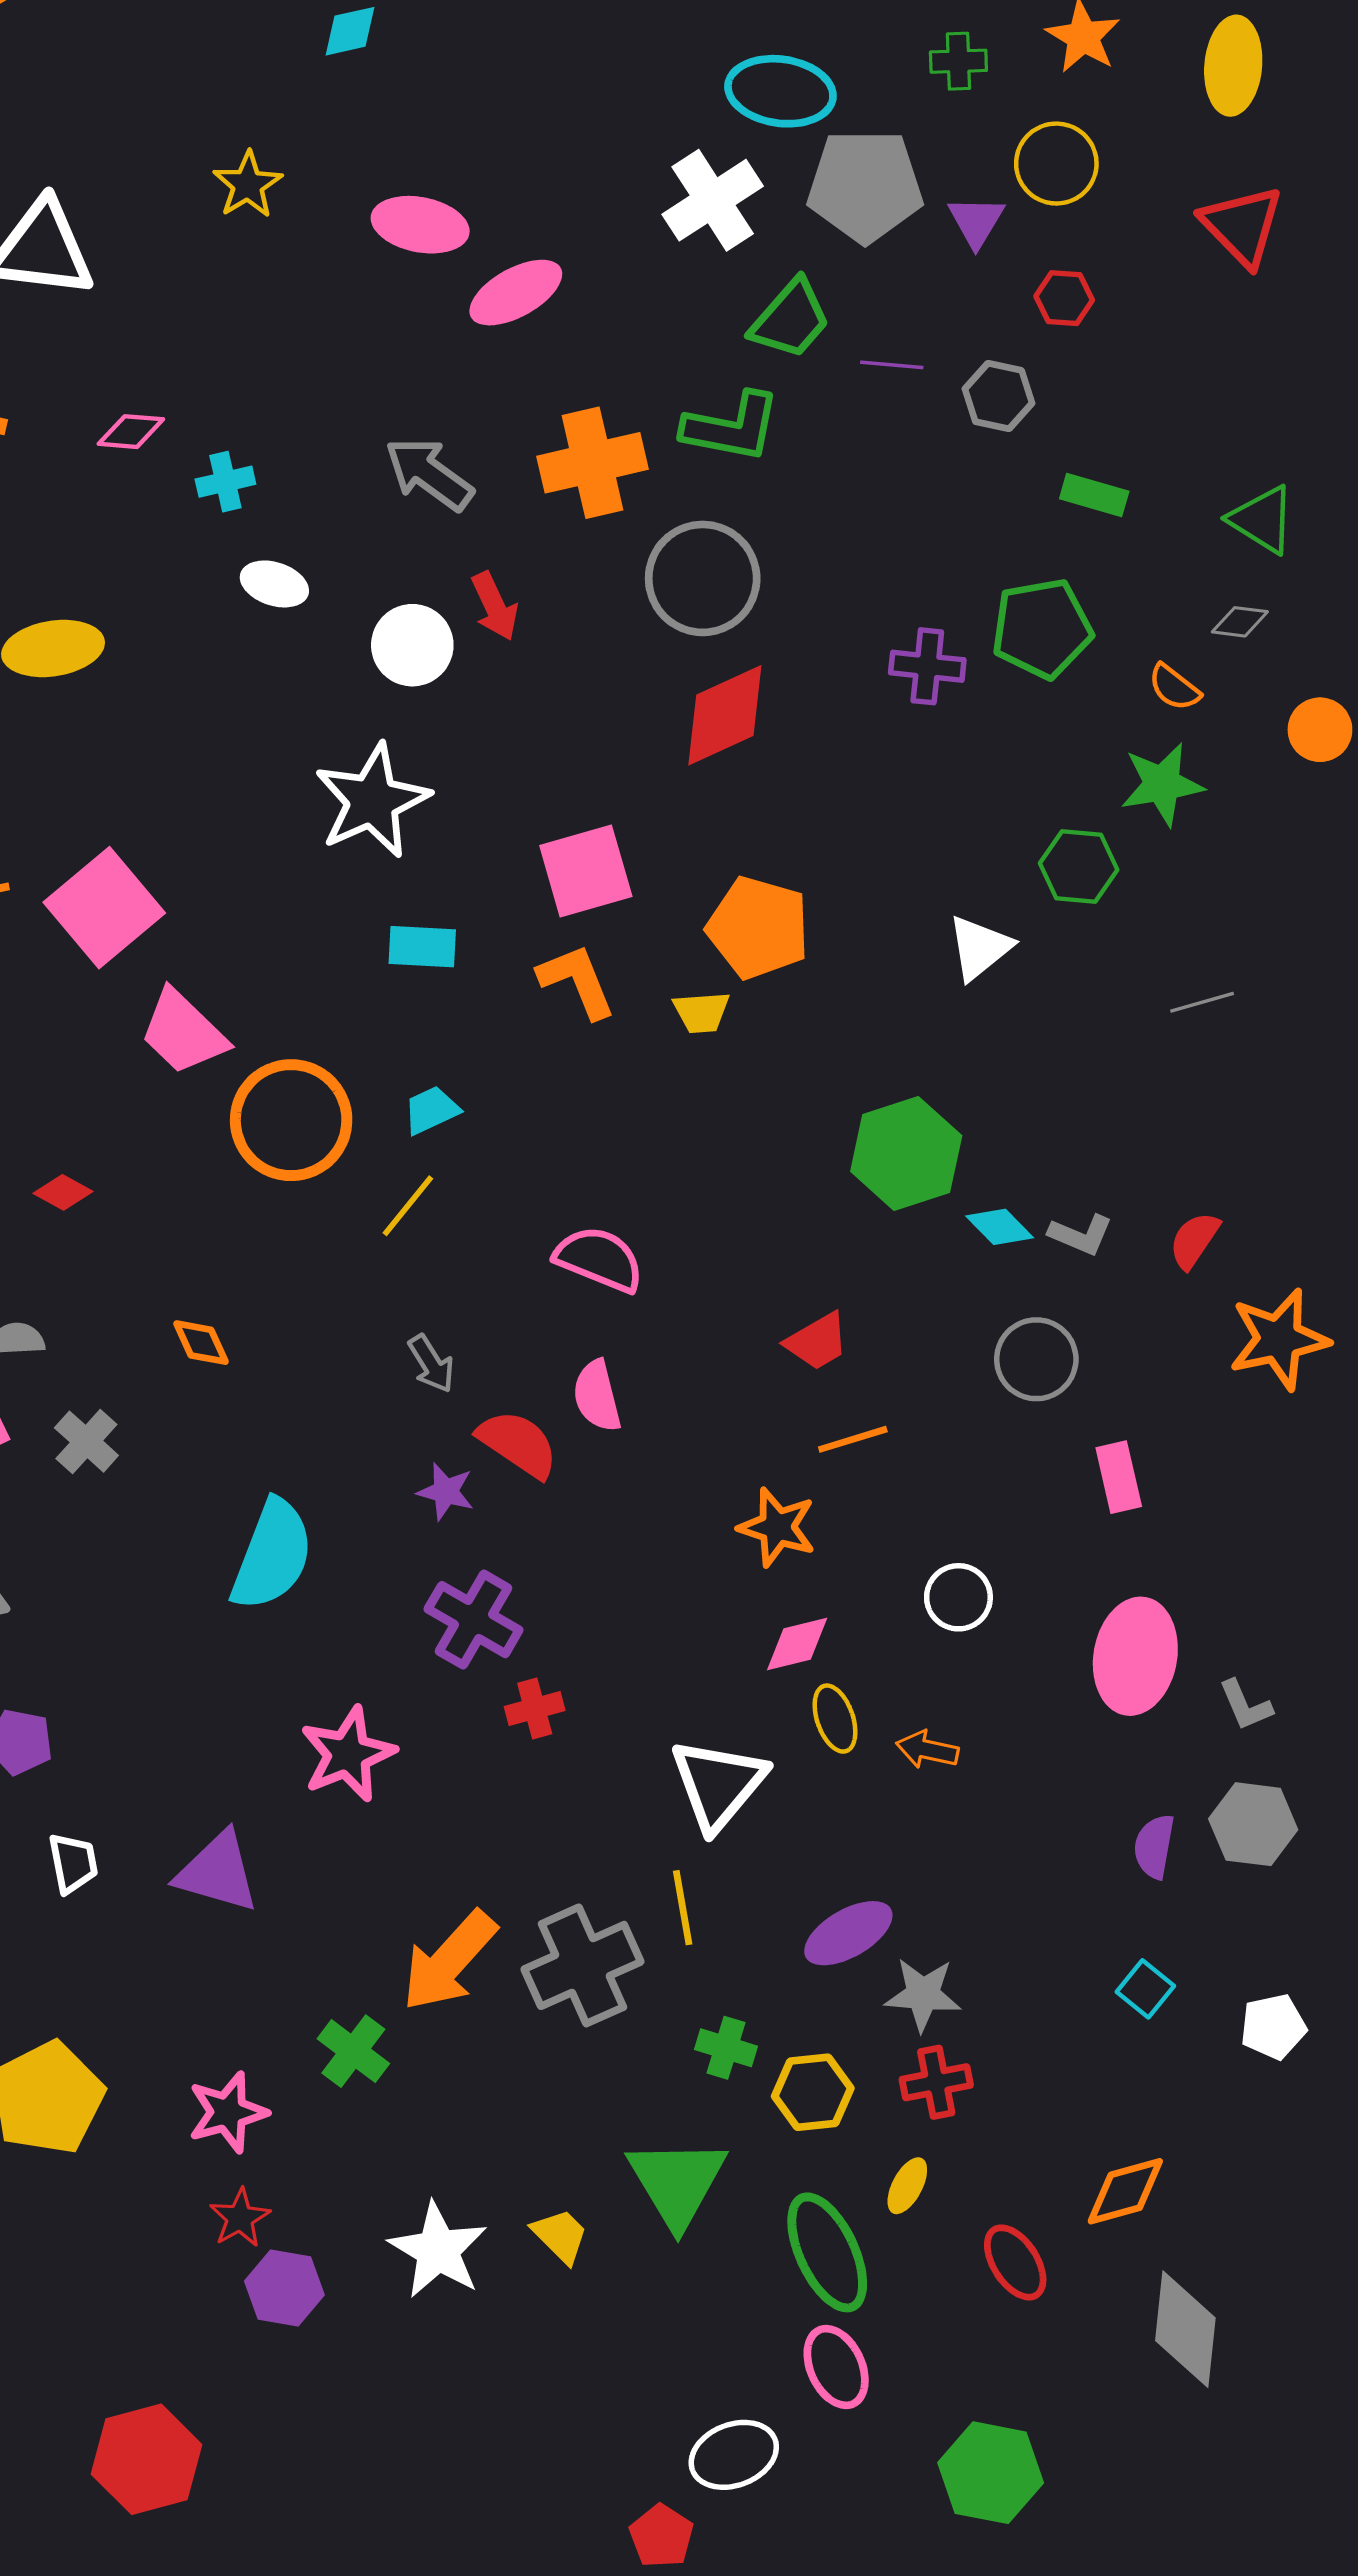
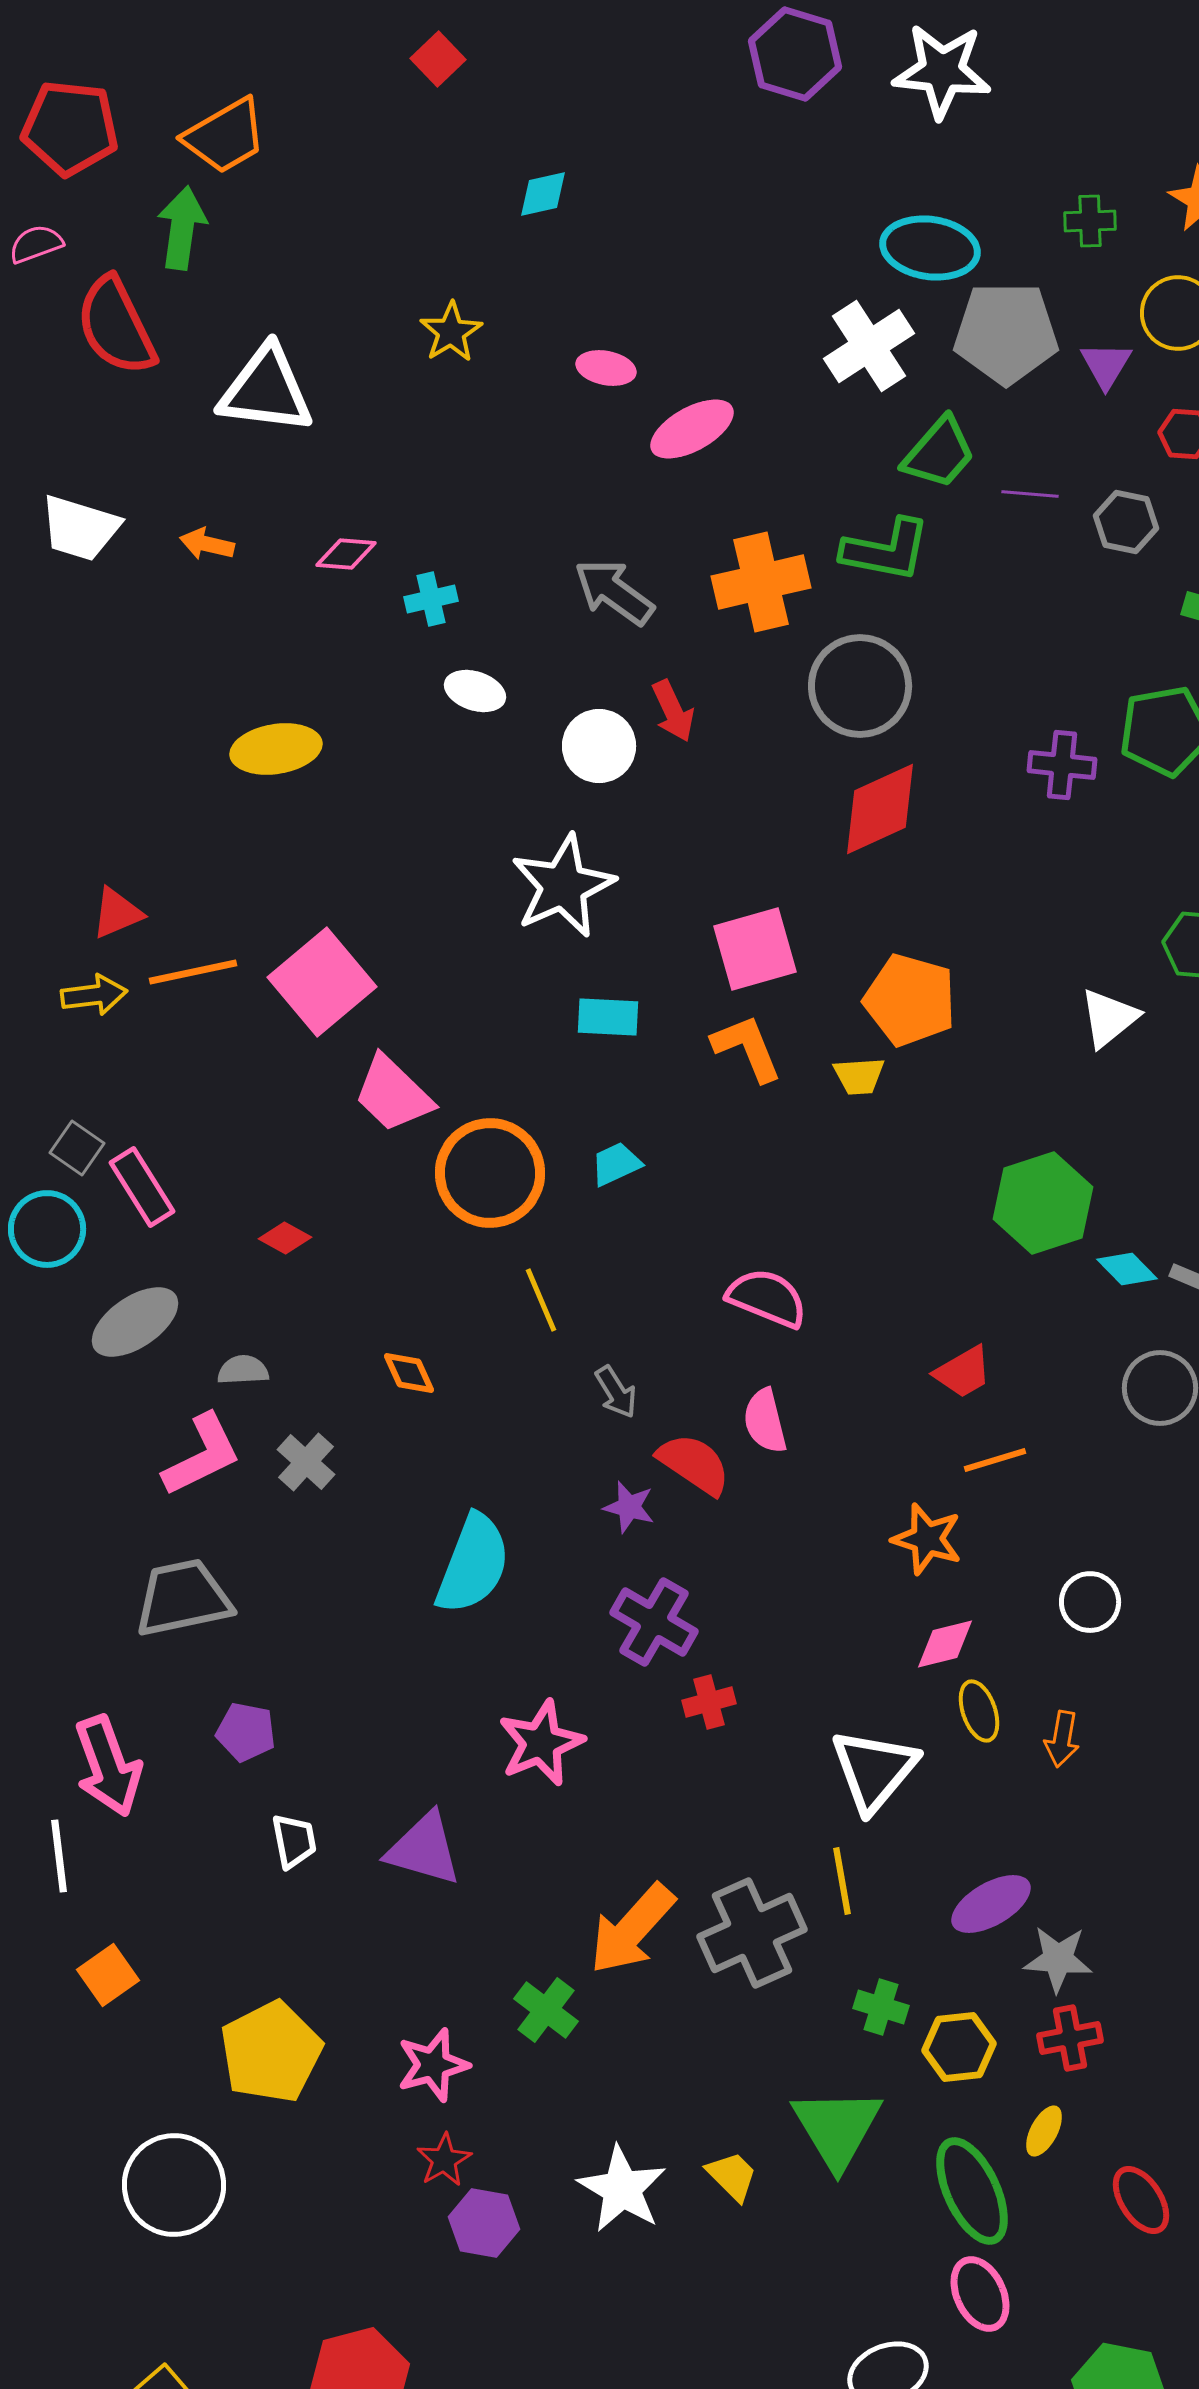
pink ellipse: (420, 225) -> (606, 368), size x0.7
yellow line: (408, 1206) -> (541, 1300), moved, turned -62
orange arrow: (927, 1750) -> (1062, 1739), turned -92

